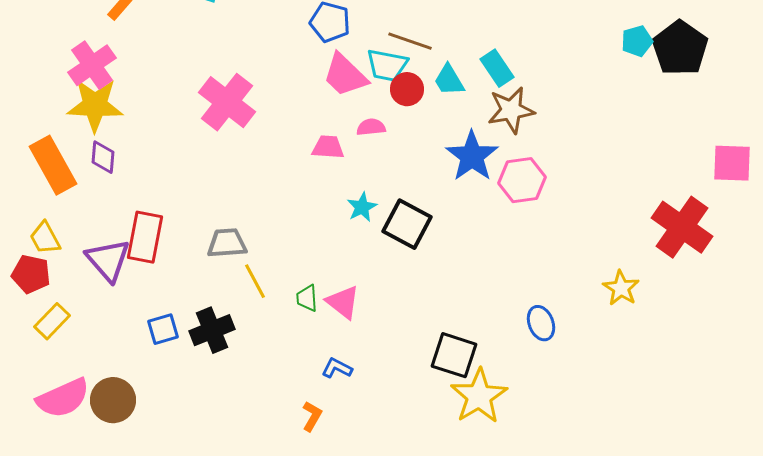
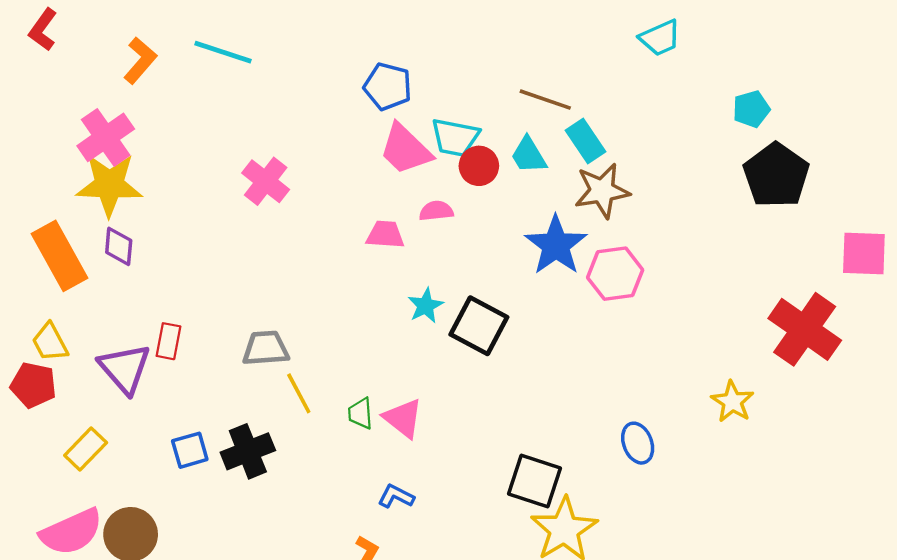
brown line: (410, 41) -> (545, 100), moved
black pentagon: (680, 48) -> (776, 175), moved
pink cross: (227, 102) -> (266, 181), size x0.7
red rectangle: (145, 237) -> (168, 341), size x0.6
yellow rectangle: (52, 321) -> (86, 449), moved

